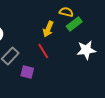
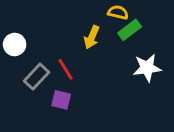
red line: (43, 51) -> (66, 69), moved

